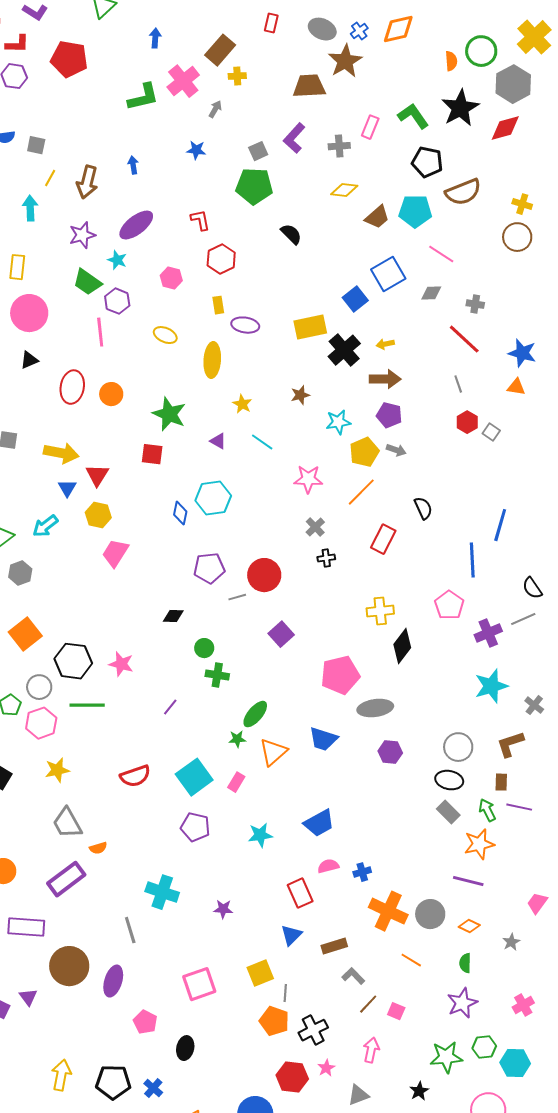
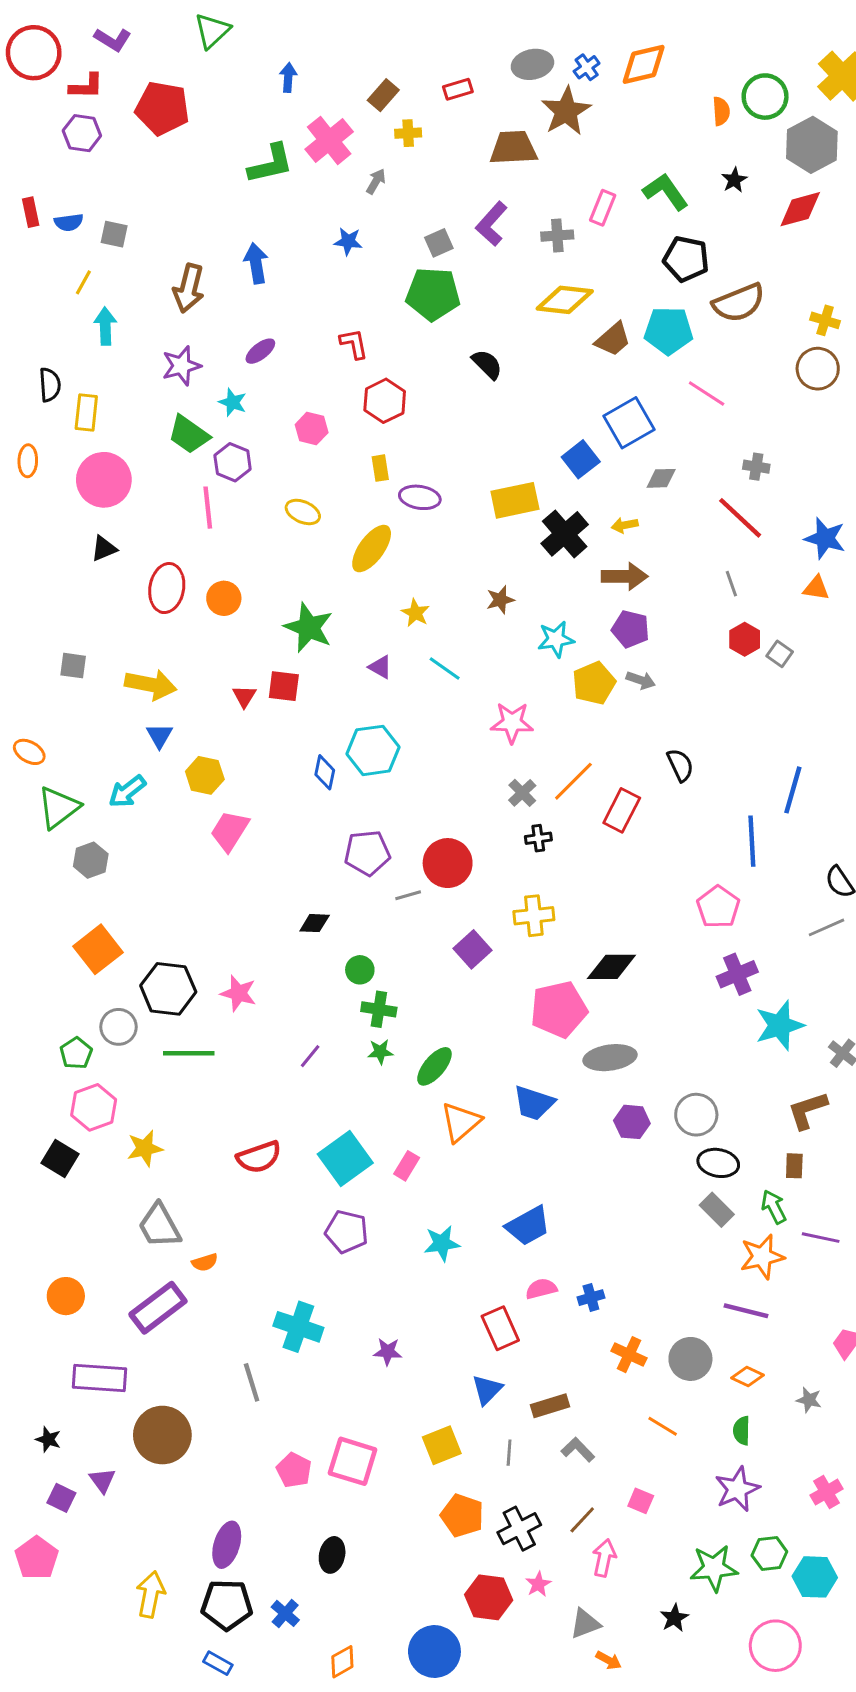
red rectangle: (271, 23) -> (458, 89), moved, turned 60
gray ellipse: (322, 29) -> (532, 64), turned -36
brown rectangle: (220, 50) -> (383, 95), size x0.7
black star: (460, 108) -> (734, 180), size x0.5
blue arrow: (133, 165) -> (256, 263), size x1.5
yellow line: (50, 178) -> (83, 282), moved
yellow diamond: (344, 190) -> (565, 300), size x1.4
purple ellipse: (136, 225) -> (260, 351), size x0.6
gray diamond: (431, 293) -> (661, 478), moved
yellow ellipse: (212, 360) -> (372, 549), turned 32
red triangle: (97, 475) -> (244, 696), moved, size x0.7
orange line: (361, 492) -> (573, 781), moved
yellow cross: (380, 611) -> (534, 916), moved
purple cross: (488, 633) -> (737, 974), moved
black diamond: (402, 646) -> (611, 967), moved, turned 52
pink hexagon: (41, 723) -> (94, 1107), moved
green star: (237, 739) -> (380, 1052), moved
gray circle: (458, 747) -> (696, 1115), moved
purple line: (519, 807) -> (821, 1238), moved
orange cross: (388, 911) -> (629, 1355), size x0.6
gray star: (511, 942) -> (809, 1400), turned -30
purple ellipse: (113, 981) -> (227, 1545), moved
pink square: (199, 984) -> (353, 1461), turned 36
gray line: (285, 993) -> (509, 1453), moved
brown line: (368, 1004) -> (582, 1520), moved
pink pentagon: (145, 1022) -> (294, 1470), moved

